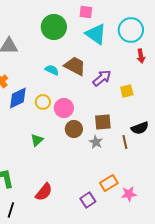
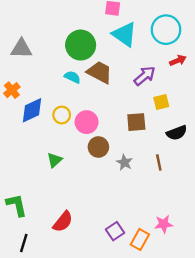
green circle: (54, 27) -> (81, 45), moved
red arrow: (141, 56) -> (178, 60), turned -104
purple arrow: (102, 78) -> (145, 76), moved
brown square: (103, 122) -> (136, 122), moved
black semicircle: (140, 128) -> (177, 133), moved
orange rectangle: (109, 183) -> (140, 239), moved, turned -30

